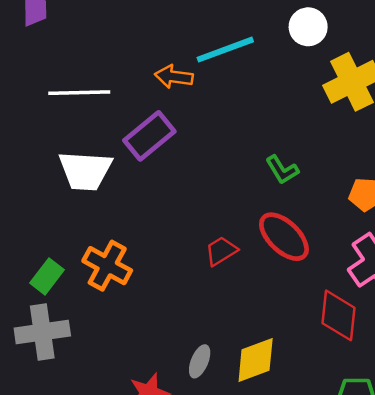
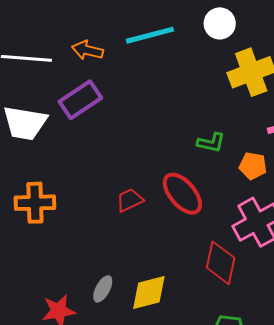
orange arrow: (174, 77) -> (88, 50), moved
green L-shape: (282, 170) -> (211, 143), moved, turned -52
orange cross: (107, 266) -> (35, 203), turned -36

